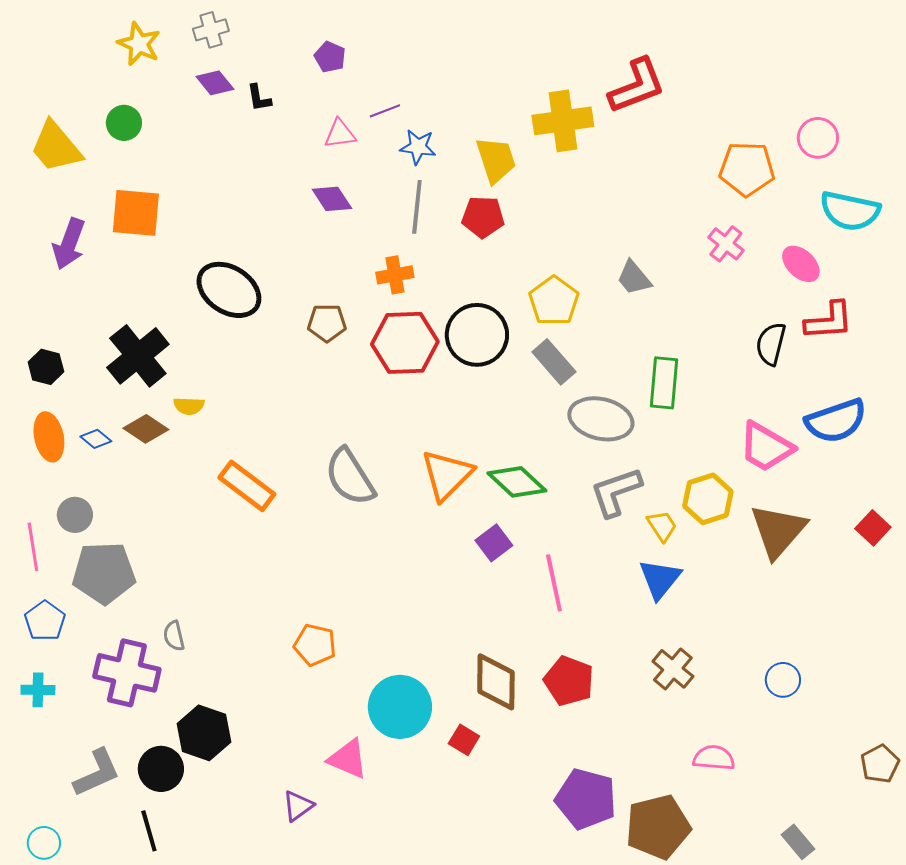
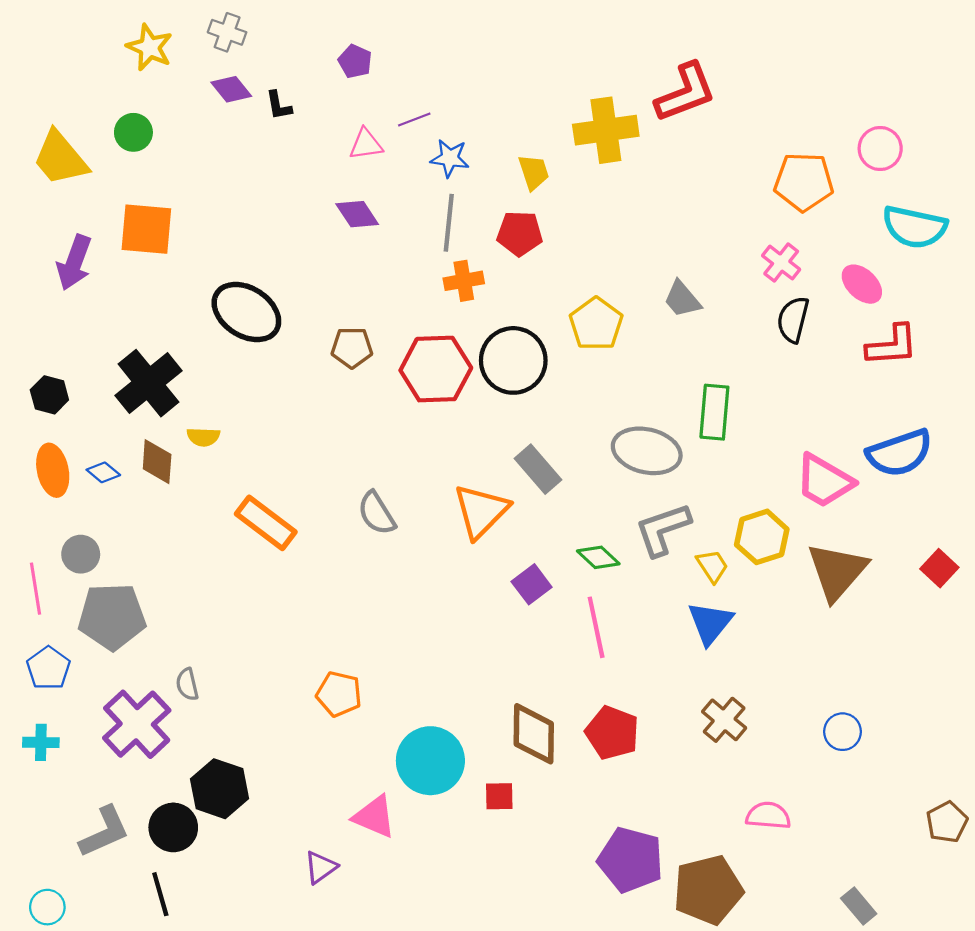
gray cross: (211, 30) -> (227, 32), turned 36
yellow trapezoid: (496, 160) -> (534, 172), size x0.7
orange cross: (395, 275) -> (464, 281), moved
black semicircle: (771, 344) -> (793, 320), moved
gray rectangle: (554, 362) -> (538, 469), moved
brown diamond: (146, 429) -> (157, 462), turned 60
gray semicircle: (350, 477) -> (377, 513), size x0.7
green diamond: (517, 482) -> (598, 557), moved, size x0.7
purple cross: (127, 673) -> (137, 724), turned 34
red square: (464, 740) -> (499, 796), turned -32

